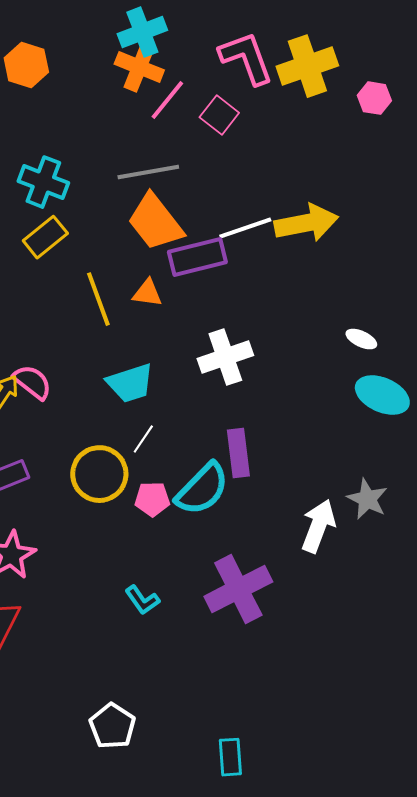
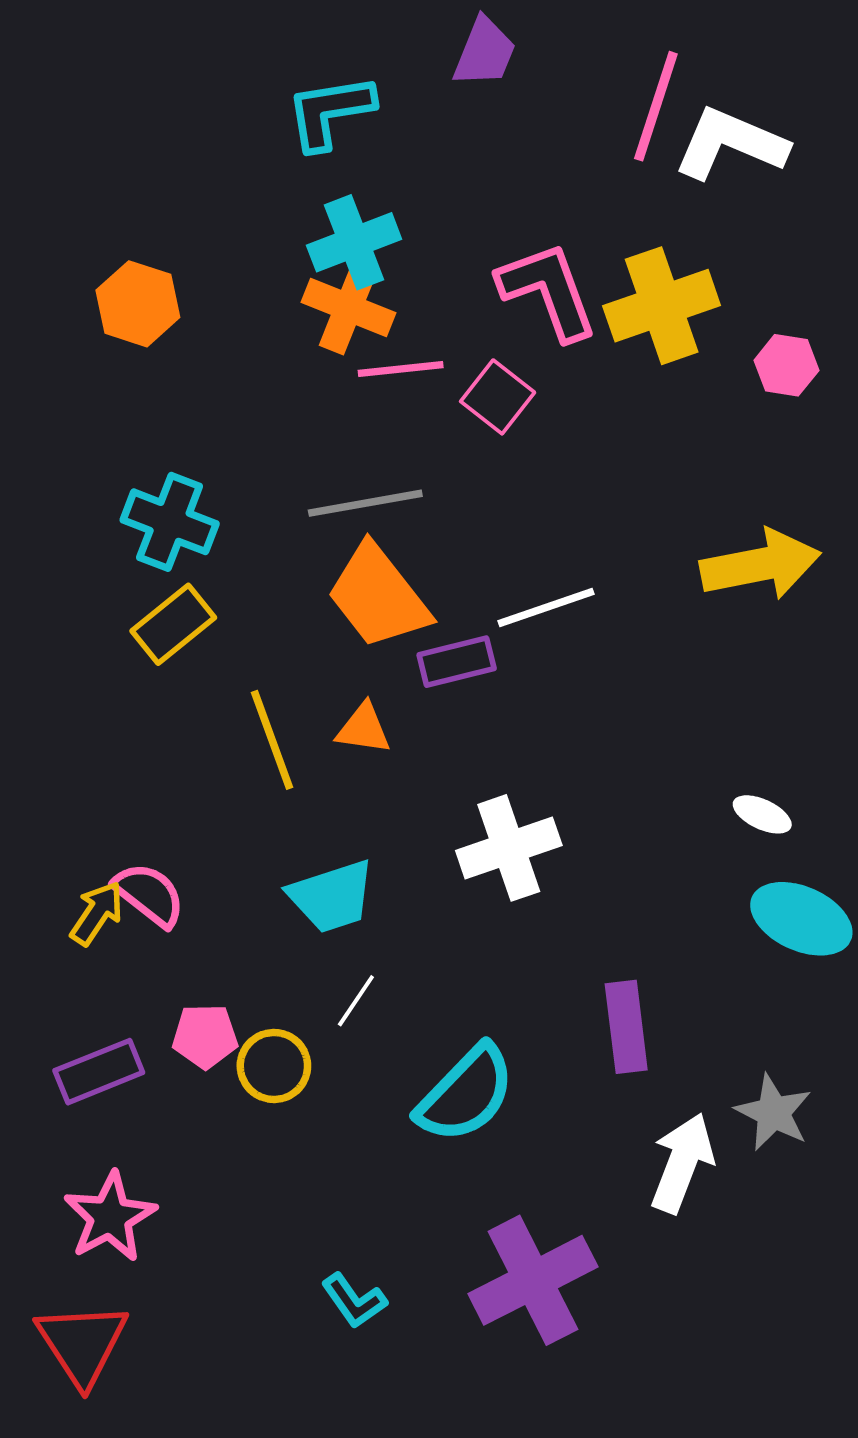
pink line: (167, 100) -> (401, 369), turned 45
yellow arrow: (306, 223) -> (760, 565), moved
purple rectangle: (197, 257) -> (457, 662), size x0.7
purple rectangle: (238, 453) -> (626, 1027), moved
yellow circle: (99, 474) -> (274, 1066), size x0.7
pink pentagon: (152, 499) -> (205, 1036), moved

